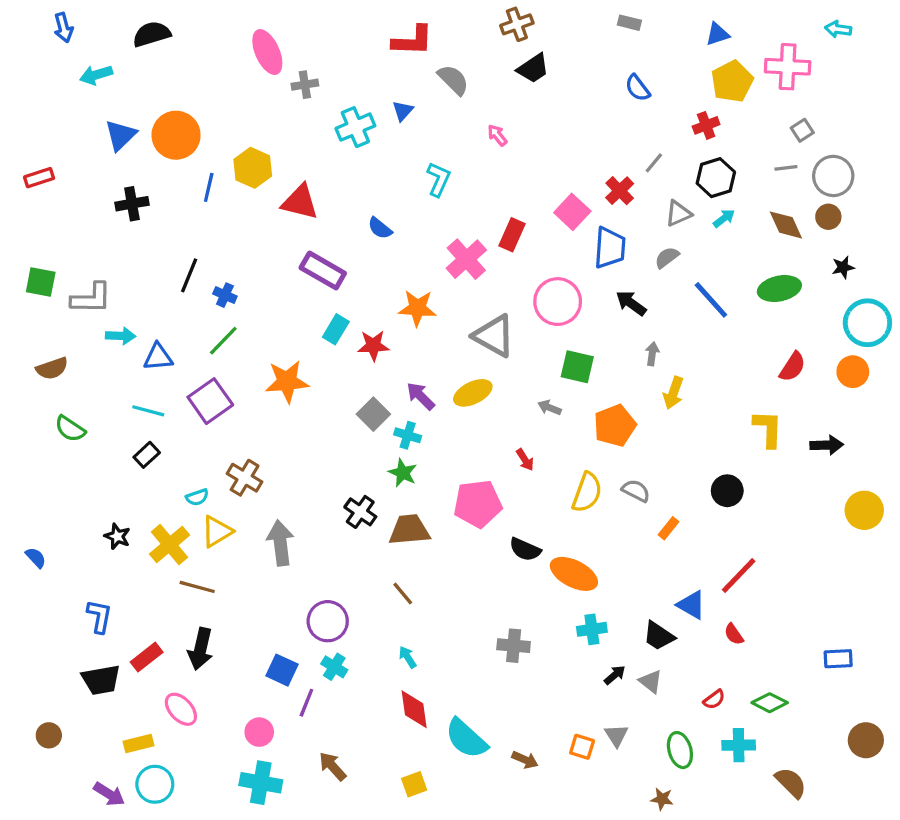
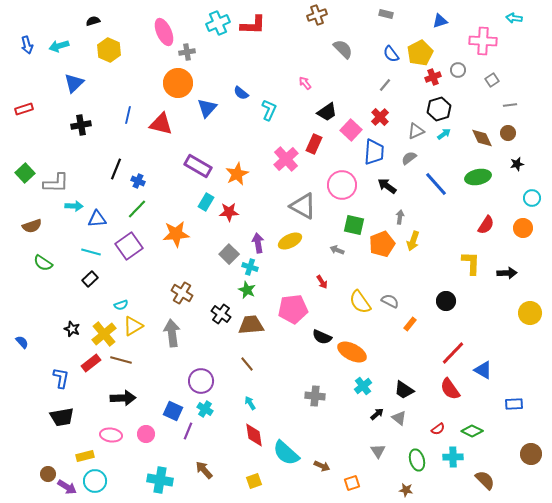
blue arrow: (64, 28) -> (27, 45), moved
black semicircle: (152, 34) -> (93, 21), size x0.6
black trapezoid: (533, 68) -> (327, 112), moved
gray semicircle: (453, 80) -> (343, 49), moved
yellow pentagon: (732, 81) -> (420, 53), moved
blue triangle: (403, 111) -> (207, 108), moved, size x1.5
cyan cross: (355, 127) -> (218, 23), moved
orange circle: (176, 135) -> (178, 83), moved
gray line: (654, 163) -> (385, 85), moved
yellow hexagon: (253, 168) -> (109, 50), moved
gray line: (786, 168) -> (510, 105), moved
gray circle: (833, 176) -> (458, 70), moved, size x0.6
red triangle: (300, 202) -> (161, 124), moved
blue semicircle: (380, 228) -> (241, 93), moved
green square: (41, 282) -> (25, 173), turned 36
orange star: (417, 308) -> (237, 174), moved, turned -30
cyan circle: (867, 323) -> (532, 198), size x0.6
purple arrow: (421, 396) -> (258, 243), turned 36
orange pentagon: (615, 425) -> (382, 244), moved
brown cross: (245, 478) -> (182, 293), moved
yellow semicircle: (587, 492) -> (360, 302), turned 125
blue triangle: (691, 605) -> (483, 370), moved
cyan cross: (592, 629) -> (363, 386), turned -30
red semicircle: (734, 634) -> (450, 389), size x1.6
black arrow: (200, 649) -> (123, 398), turned -105
red rectangle: (147, 657) -> (91, 363), moved
pink ellipse: (181, 709) -> (111, 435), turned -40
pink circle: (259, 732) -> (146, 434), moved
brown circle: (49, 735) -> (48, 474), moved
orange square: (582, 747) -> (352, 483), moved, turned -35

